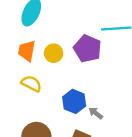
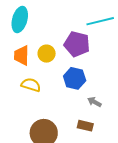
blue hexagon: (74, 101) -> (75, 78), moved

